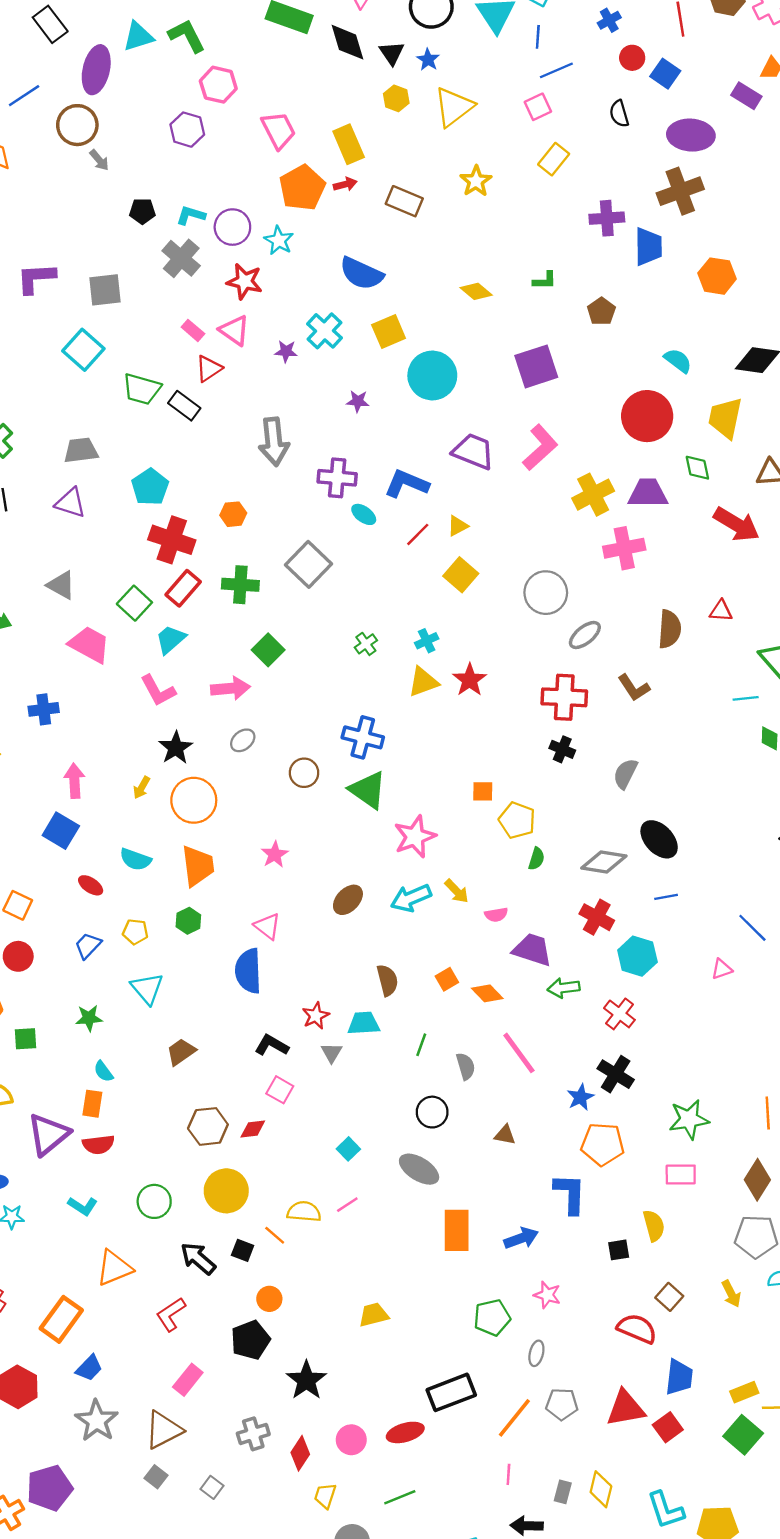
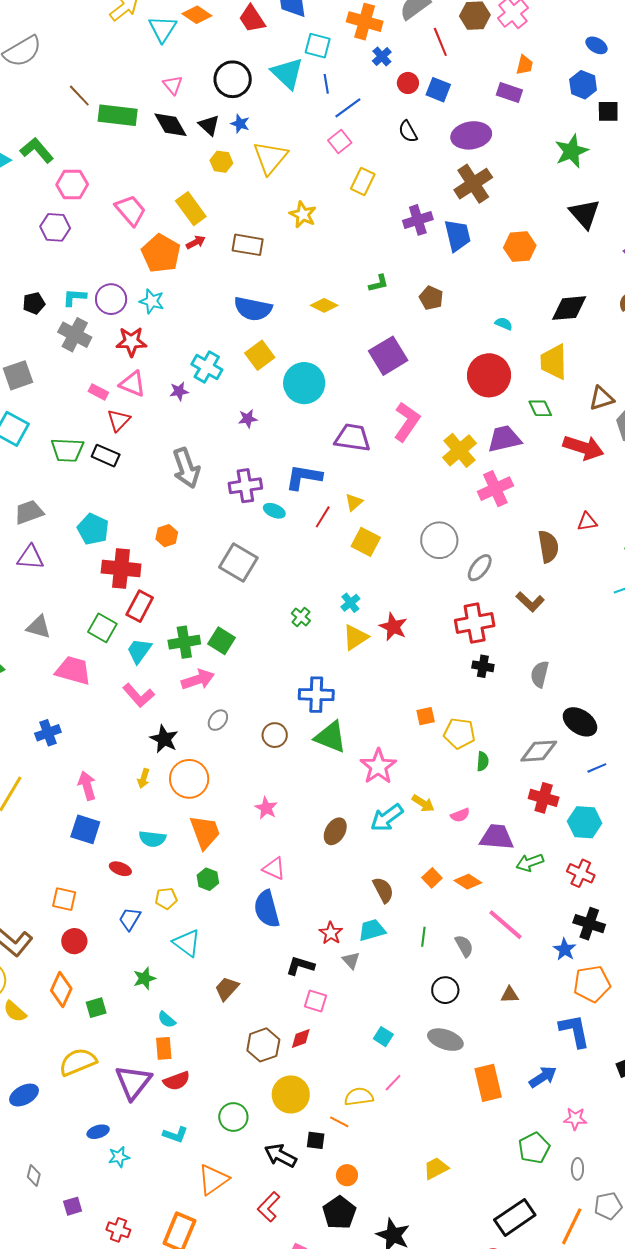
blue semicircle: (361, 273) -> (253, 309), moved
cyan semicircle: (678, 361) -> (504, 324), size x0.7
green cross: (240, 585) -> (184, 642), moved

